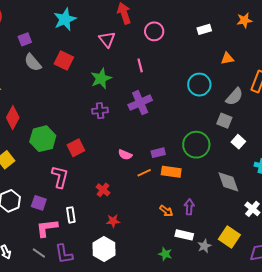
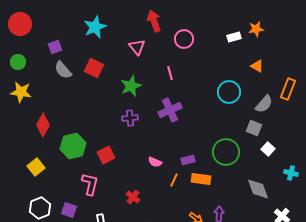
orange star: (244, 20) -> (256, 29), moved
orange triangle: (227, 58) -> (257, 66), turned 40
orange line: (144, 173) -> (174, 180), turned -40

